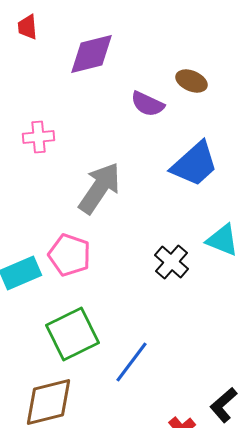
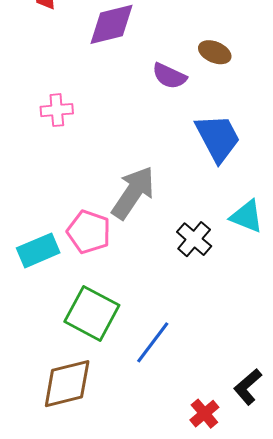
blue trapezoid: (194, 164) -> (218, 138), turned -76
gray arrow: (100, 188) -> (133, 193), moved
green square: (72, 334) -> (92, 313), turned -36

